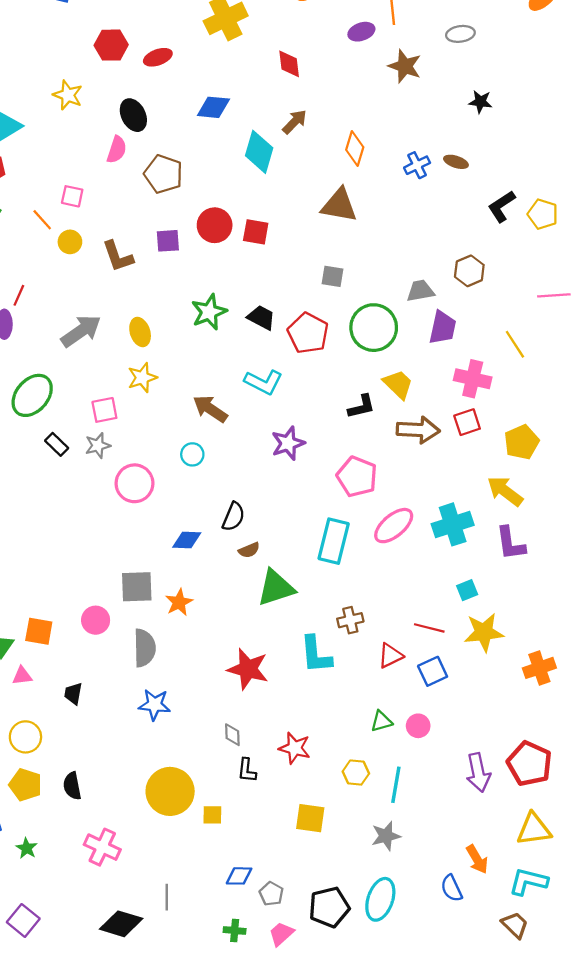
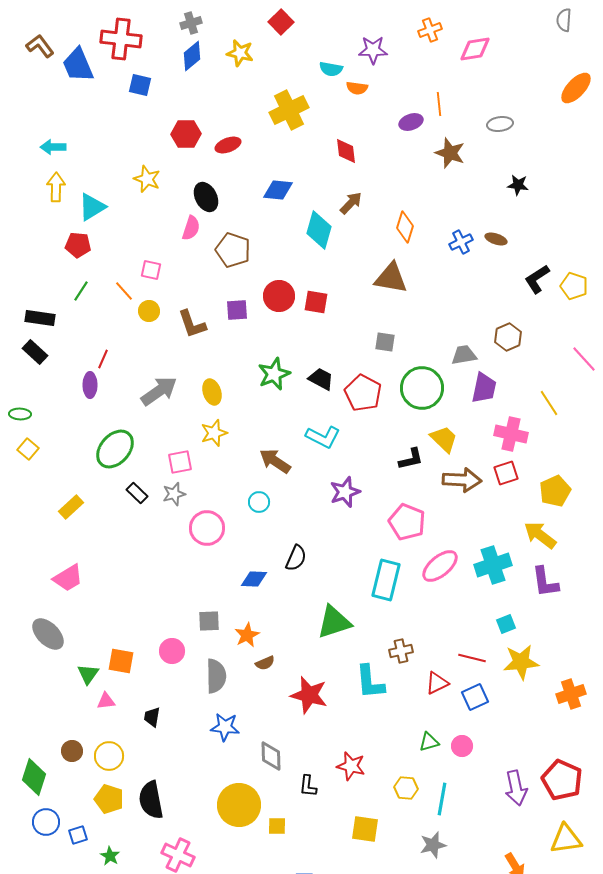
pink line: (554, 295) -> (584, 359), turned 52
brown semicircle: (249, 550) -> (265, 663), moved
gray square: (137, 587) -> (209, 621), size x0.7
gray diamond: (232, 735) -> (271, 756), moved, size x1.4
black semicircle: (72, 786) -> (151, 800), size x1.5

